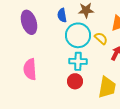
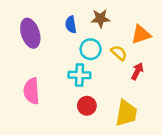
cyan circle: (78, 35) -> (91, 49), size x0.7
cyan cross: (78, 61) -> (79, 75), moved

